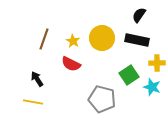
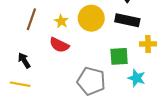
green square: (129, 75) -> (119, 56), turned 30
cyan star: (152, 87) -> (137, 78), moved

